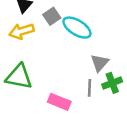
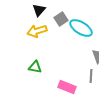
green triangle: (19, 77) -> (35, 67), size x0.6

